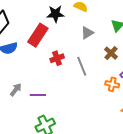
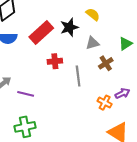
black star: (56, 14) -> (69, 27), moved, turned -30
brown cross: (111, 53) -> (106, 63), moved

